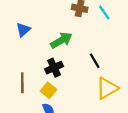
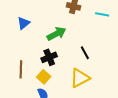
cyan line: (104, 12) -> (102, 14), moved, turned -48
yellow triangle: (107, 88) -> (80, 78), moved

